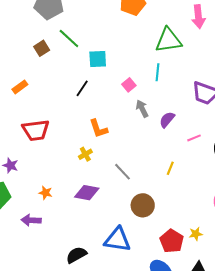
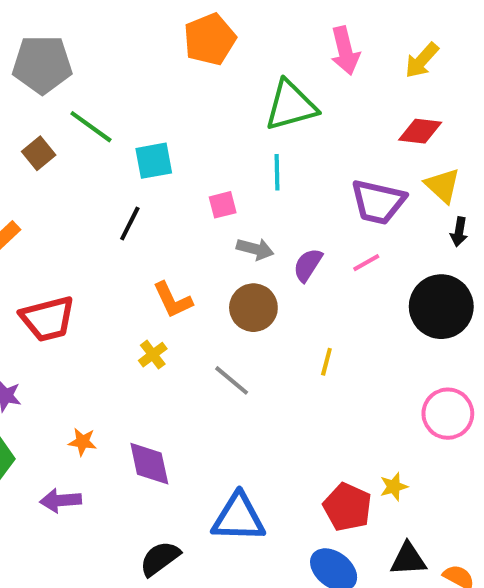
pink square: (129, 85) -> (223, 205), turned 32
gray arrow: (142, 109) -> (255, 249), turned 138
pink line: (194, 138) -> (366, 263), moved
purple diamond: (87, 193) -> (149, 464), moved, turned 75
brown circle: (143, 205) -> (253, 308), moved

